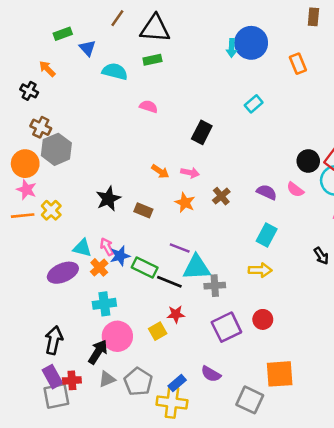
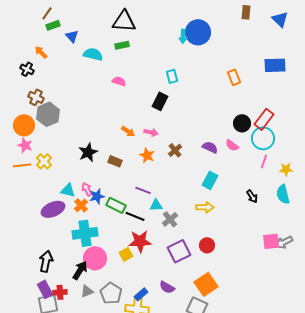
brown line: (117, 18) -> (47, 13), moved
orange rectangle: (298, 64) -> (234, 77), moved
cyan rectangle: (254, 104) -> (172, 76), moved, turned -64
cyan triangle: (197, 267) -> (156, 205), size x0.6
gray cross: (215, 286) -> (170, 219), turned -35
cyan cross: (104, 304) -> (85, 233), size x1.4
red star: (176, 314) -> (140, 241), size x1.6
orange square: (280, 374) -> (206, 284), moved, turned -30

